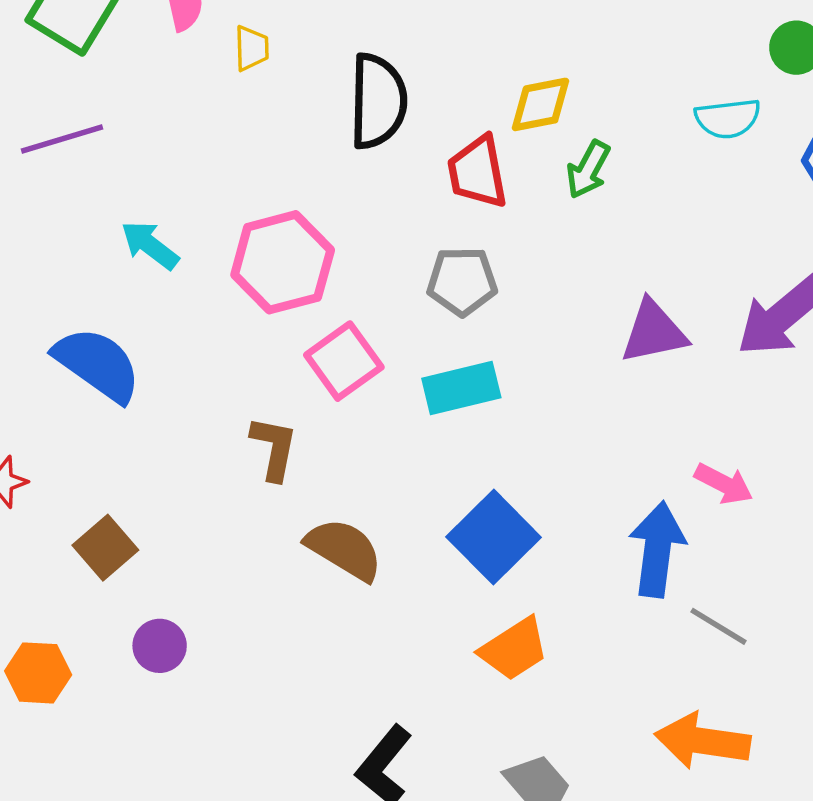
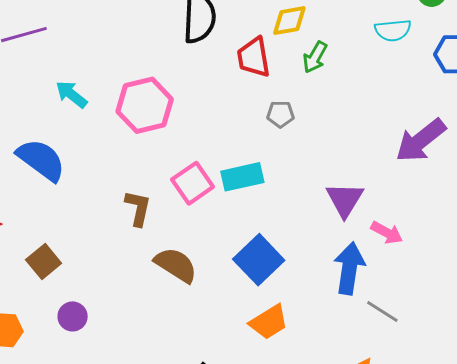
gray pentagon: (462, 281) -> (280, 114), moved, size x0.7
purple triangle: (654, 332) -> (345, 200), moved, turned -48
pink square: (344, 361) -> (193, 183), moved

